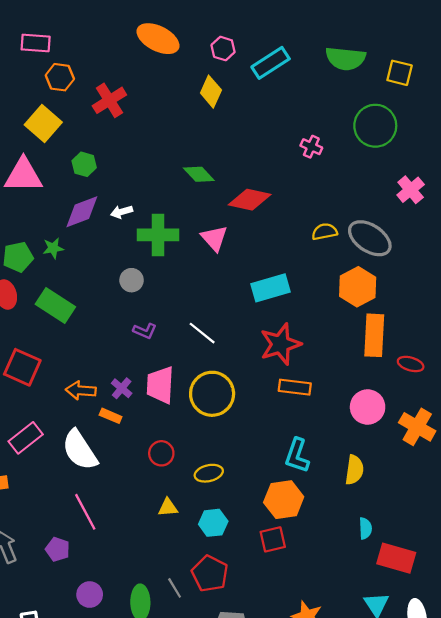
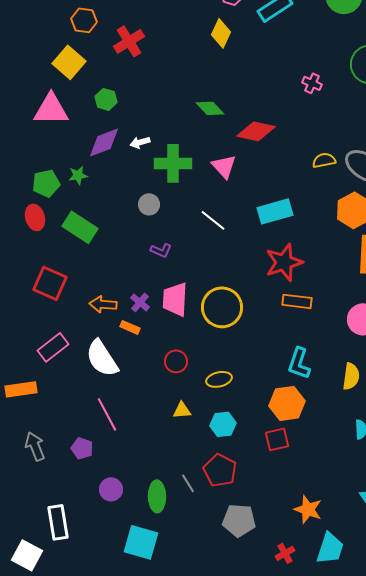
white line: (202, 333) -> (213, 220), moved

